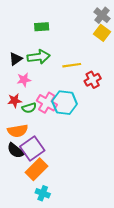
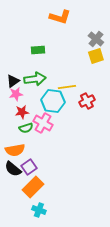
yellow square: (102, 33) -> (96, 56), turned 35
pink star: (24, 80) -> (16, 94), moved
red star: (15, 101) -> (22, 112), moved
cyan hexagon: (65, 103) -> (53, 101), moved
purple square: (32, 148) -> (29, 167), size x0.7

